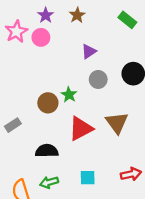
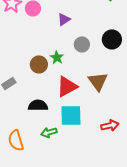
purple triangle: (89, 51) -> (64, 19), moved
cyan square: (88, 178) -> (71, 115), moved, size x1.6
green arrow: (49, 182) -> (49, 132), moved

